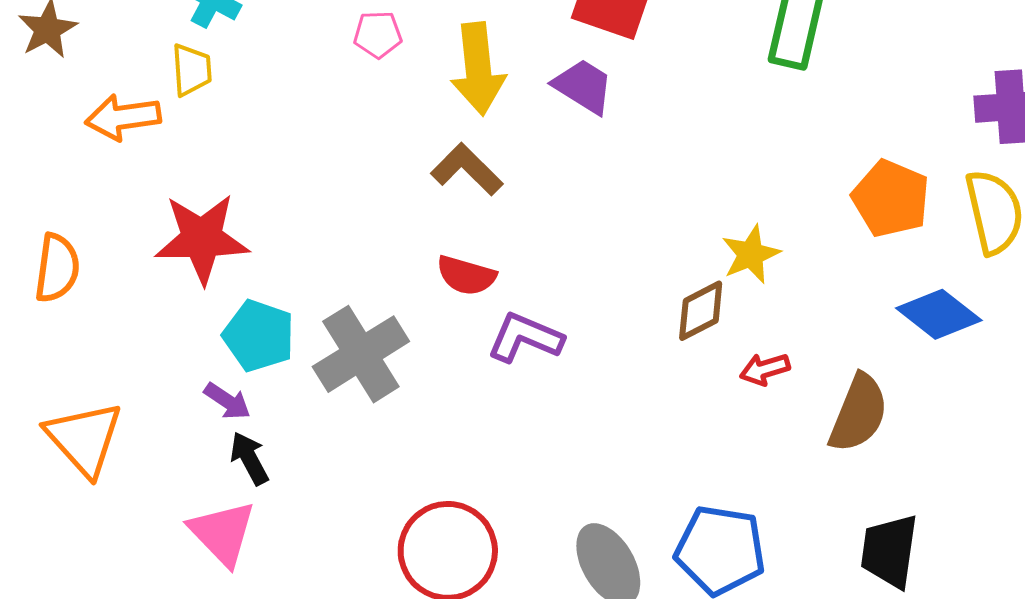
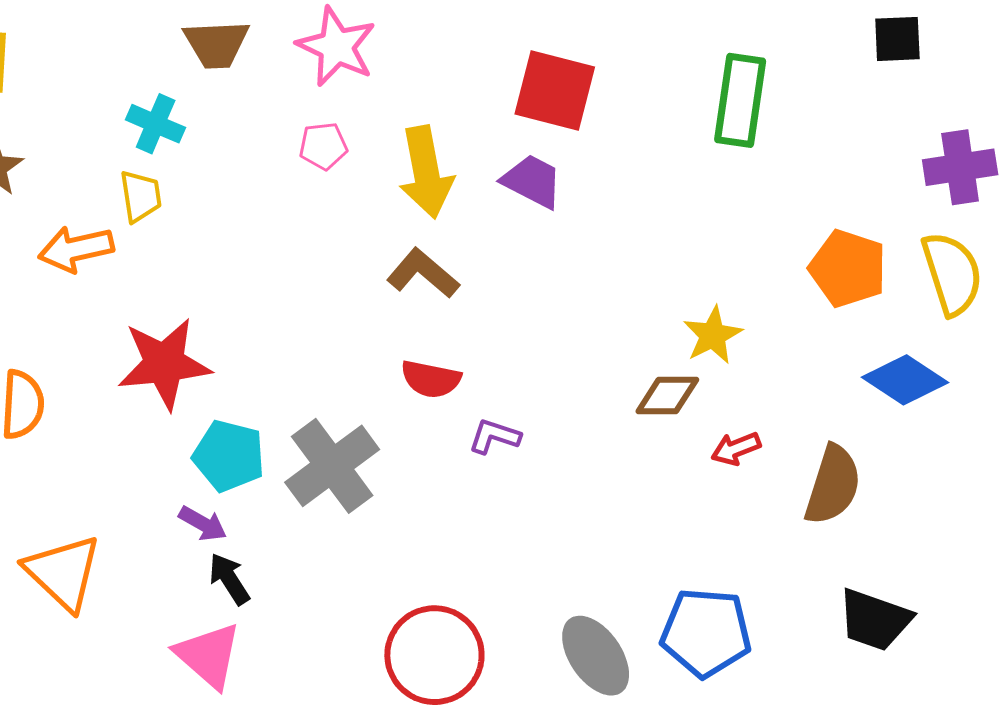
brown diamond: (701, 311) -> (667, 396), turned 32
purple L-shape: (525, 338) -> (494, 436), size x0.7
black trapezoid: (889, 551) -> (875, 620), turned -74

